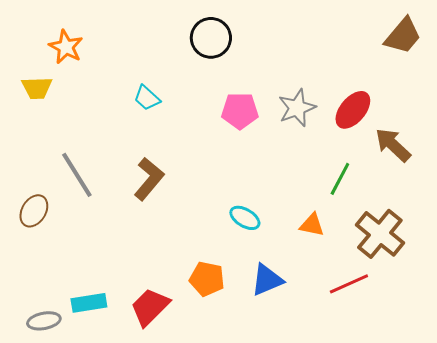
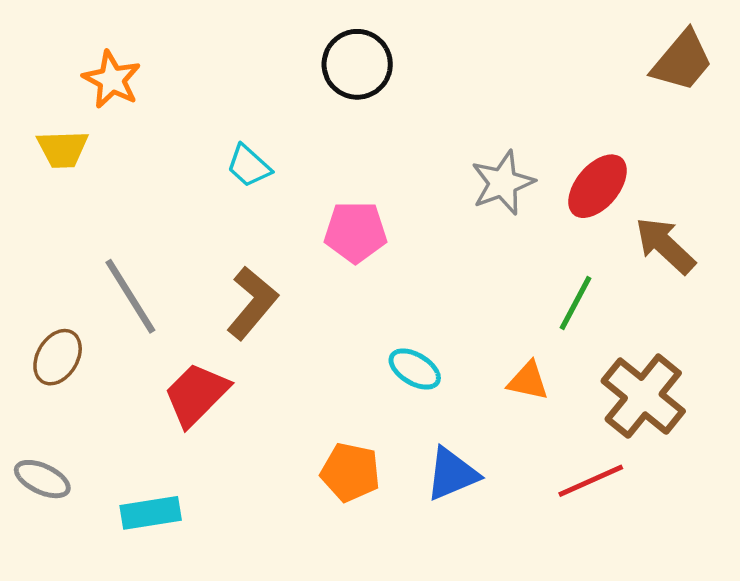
pink pentagon: (240, 111) -> (355, 232), moved
red trapezoid: (150, 307) -> (196, 394), moved
gray ellipse: (44, 321) -> (42, 479), moved, turned 36

